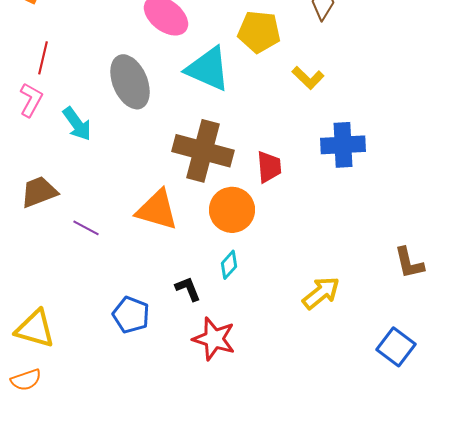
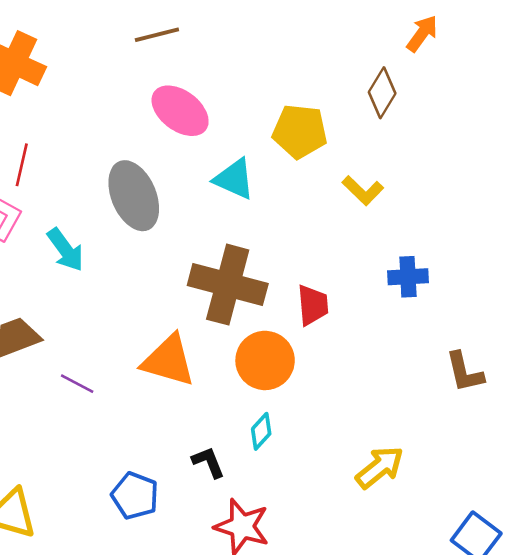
cyan triangle: (208, 69) -> (234, 179), size x0.7
blue cross: (343, 145) -> (408, 277), size x0.7
brown L-shape: (409, 263) -> (465, 372), moved

